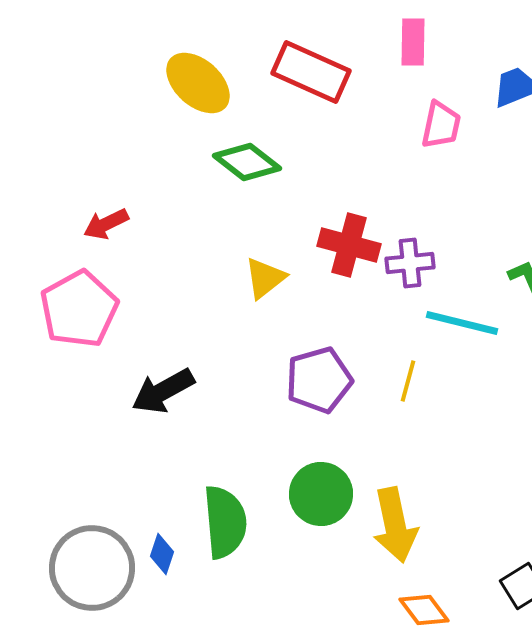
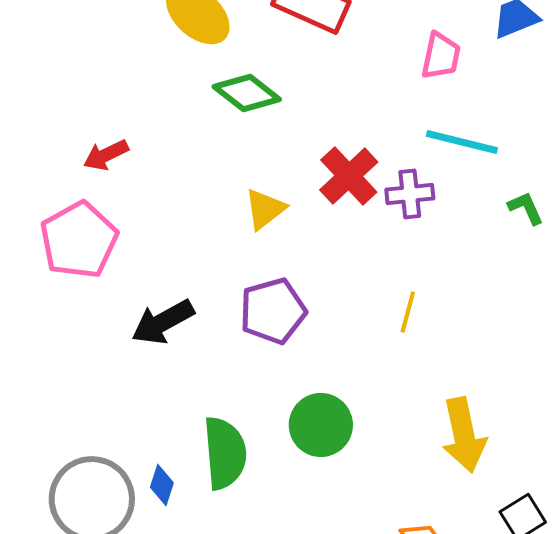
red cross: (349, 245) -> (349, 176), turned 32
cyan line: (462, 323) -> (462, 142), moved
purple pentagon: (319, 380) -> (273, 311), moved
yellow arrow: (395, 525) -> (464, 435), moved

